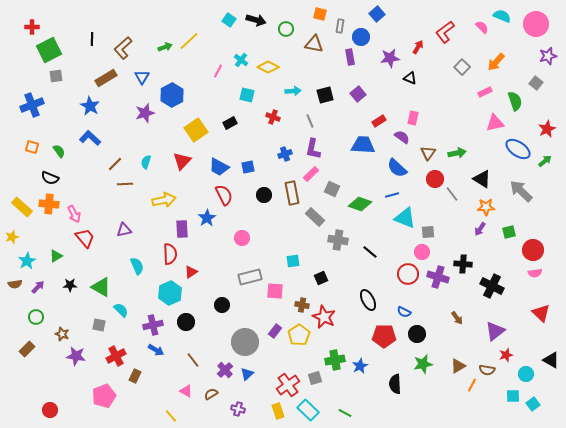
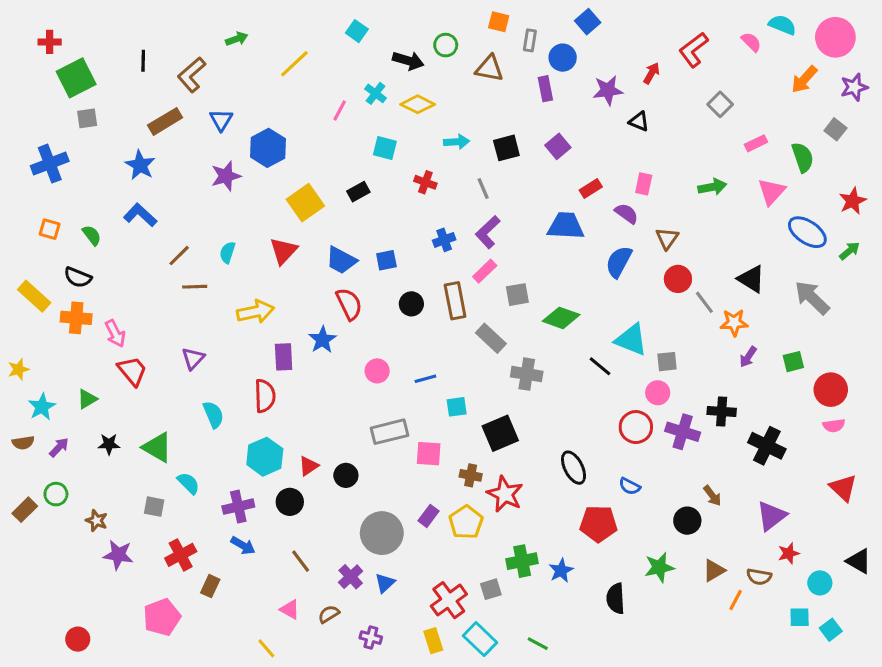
black arrow: (256, 20) -> (408, 61), moved
green arrow: (165, 47) -> (237, 39), moved
orange arrow: (496, 62) -> (804, 79), moved
pink triangle: (495, 123) -> (772, 192), turned -36
purple L-shape: (313, 149) -> (488, 232), turned 35
green arrow: (457, 153) -> (712, 187), moved
blue semicircle: (397, 168) -> (619, 262), turned 75
gray square: (332, 189) -> (517, 295), turned -35
blue line: (392, 195) -> (425, 379), moved
yellow rectangle: (22, 207) -> (34, 296), moved
orange star: (486, 207) -> (734, 323), moved
purple triangle: (124, 230) -> (193, 358), turned -35
black line: (370, 252) -> (600, 366), moved
red triangle: (191, 272) -> (308, 466), moved
black square: (321, 278) -> (500, 433), size x1.6
black circle: (417, 334) -> (687, 521), moved
brown rectangle: (27, 349) -> (25, 510), moved

